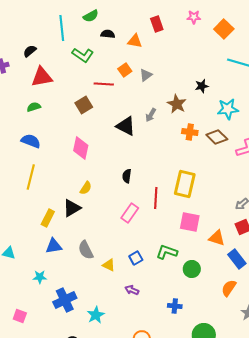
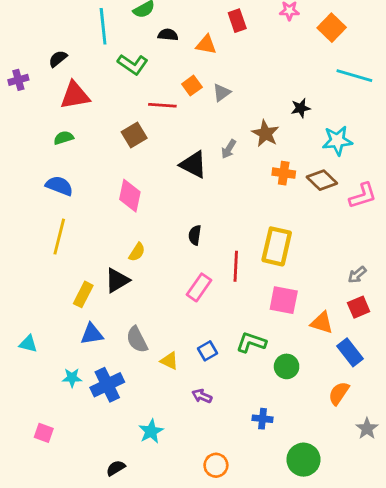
blue cross: (65, 300) -> (107, 385), moved

